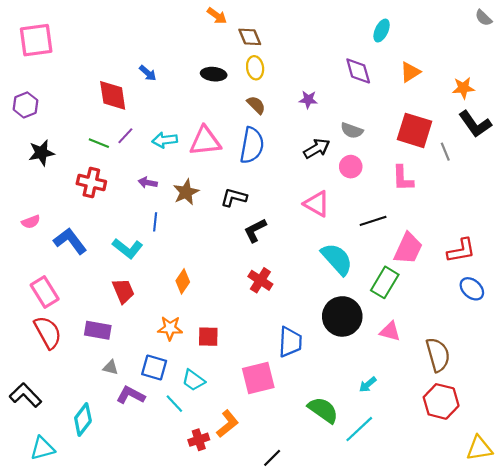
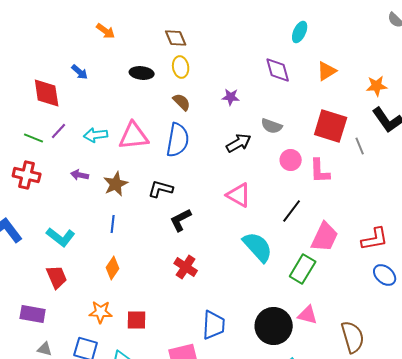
orange arrow: (217, 16) -> (106, 31), moved
pink circle: (351, 167) -> (291, 160), moved
black line: (373, 221) -> (292, 211), turned -35
blue line: (155, 222) -> (113, 224), moved
black circle: (342, 316) -> (274, 326), moved

